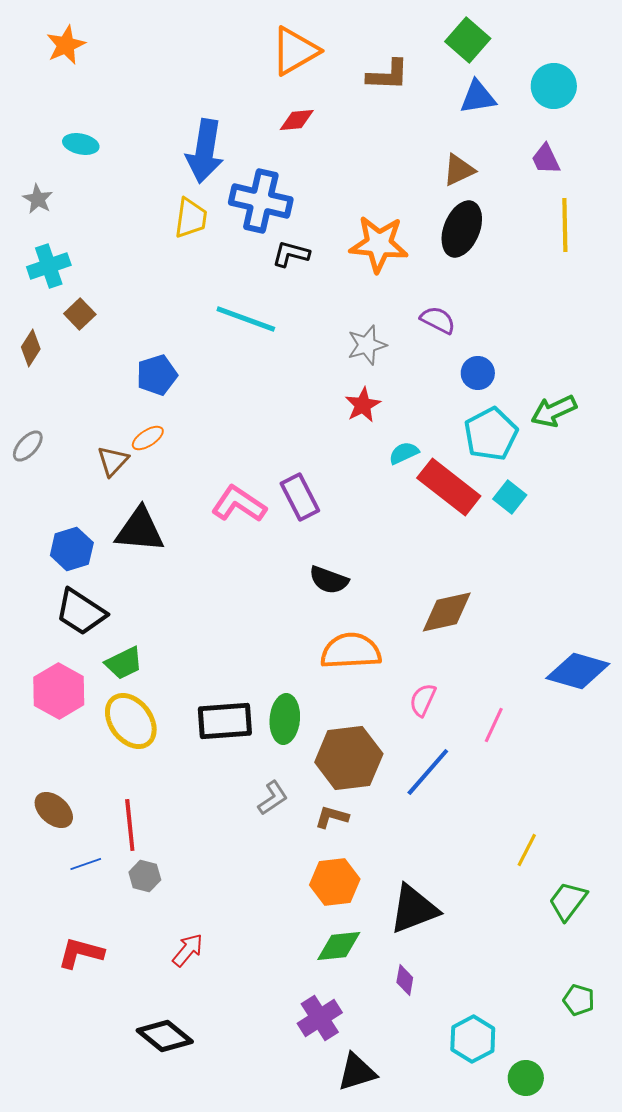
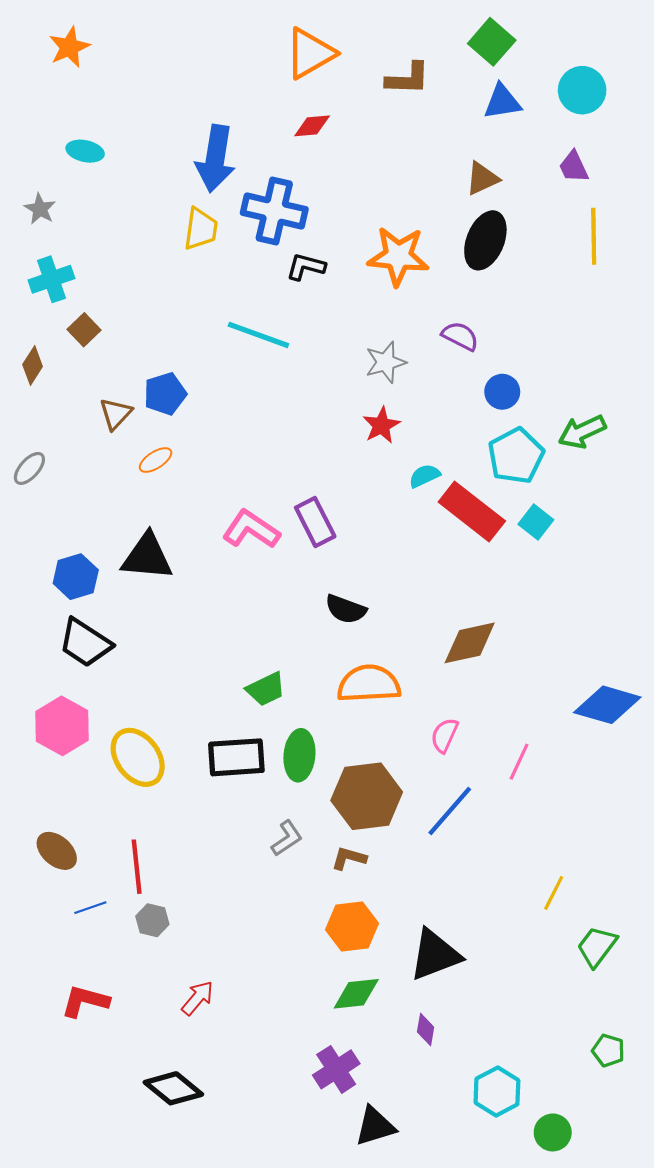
brown triangle: (113, 461) -> (116, 414), moved
green trapezoid: (124, 663) -> (266, 689), moved

